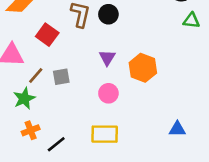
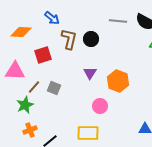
red square: (47, 35) -> (43, 55), turned 36
gray square: (61, 77) -> (54, 88), turned 32
pink circle: (108, 93) -> (100, 106), moved

